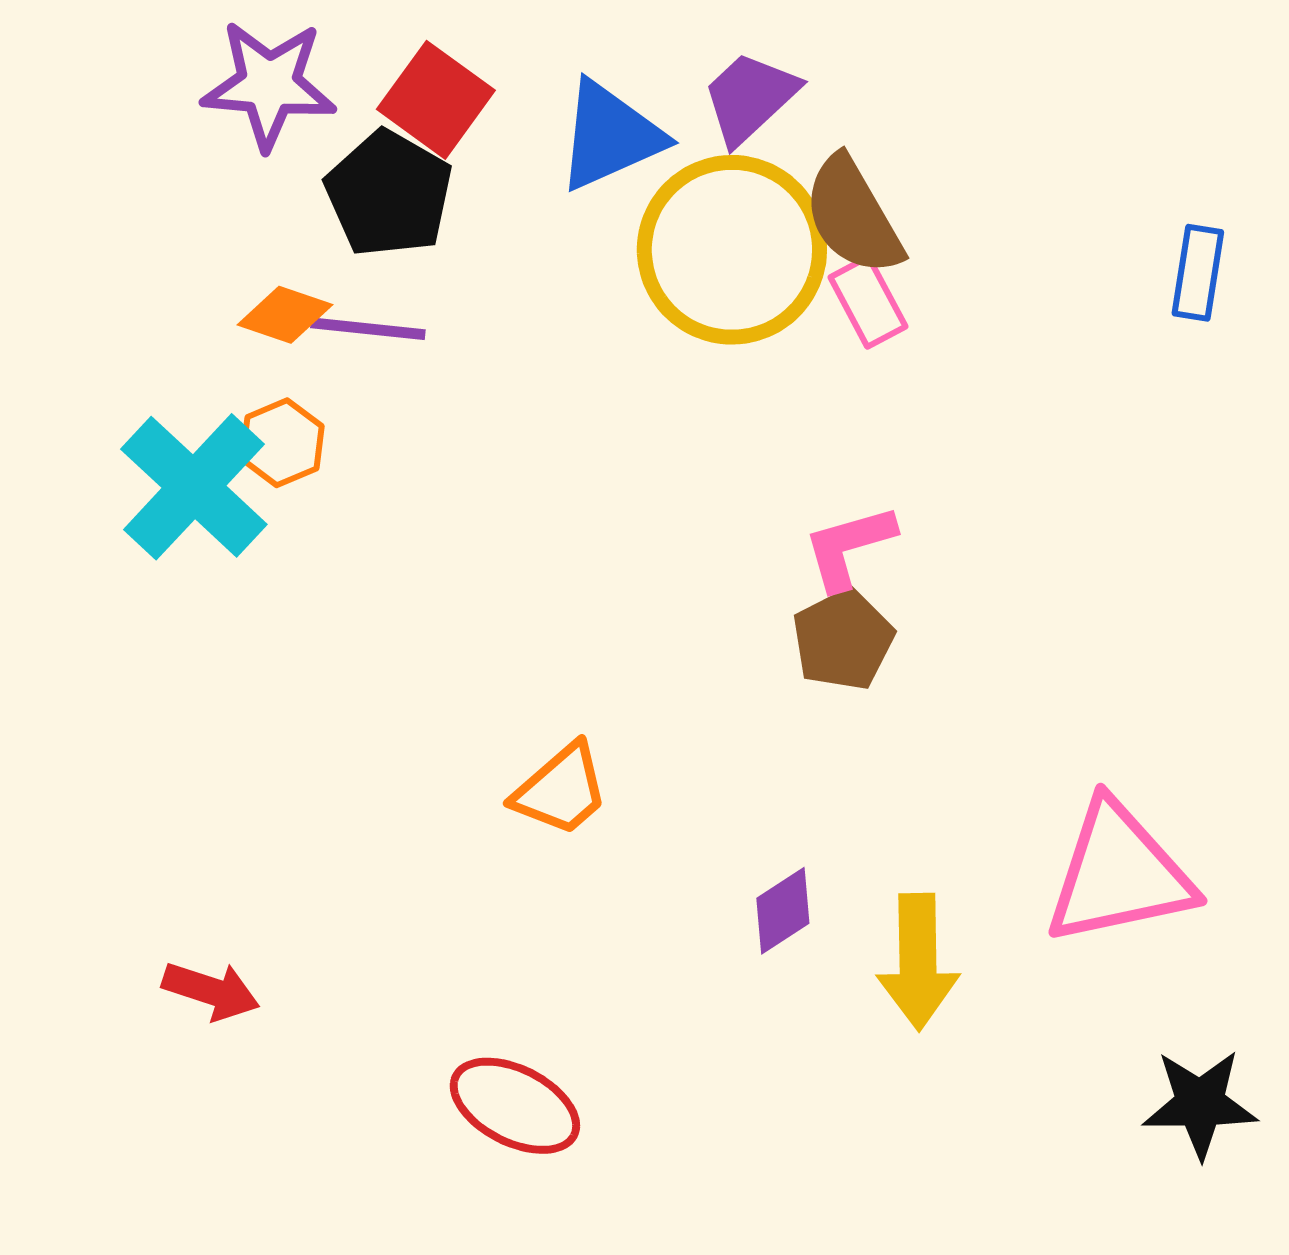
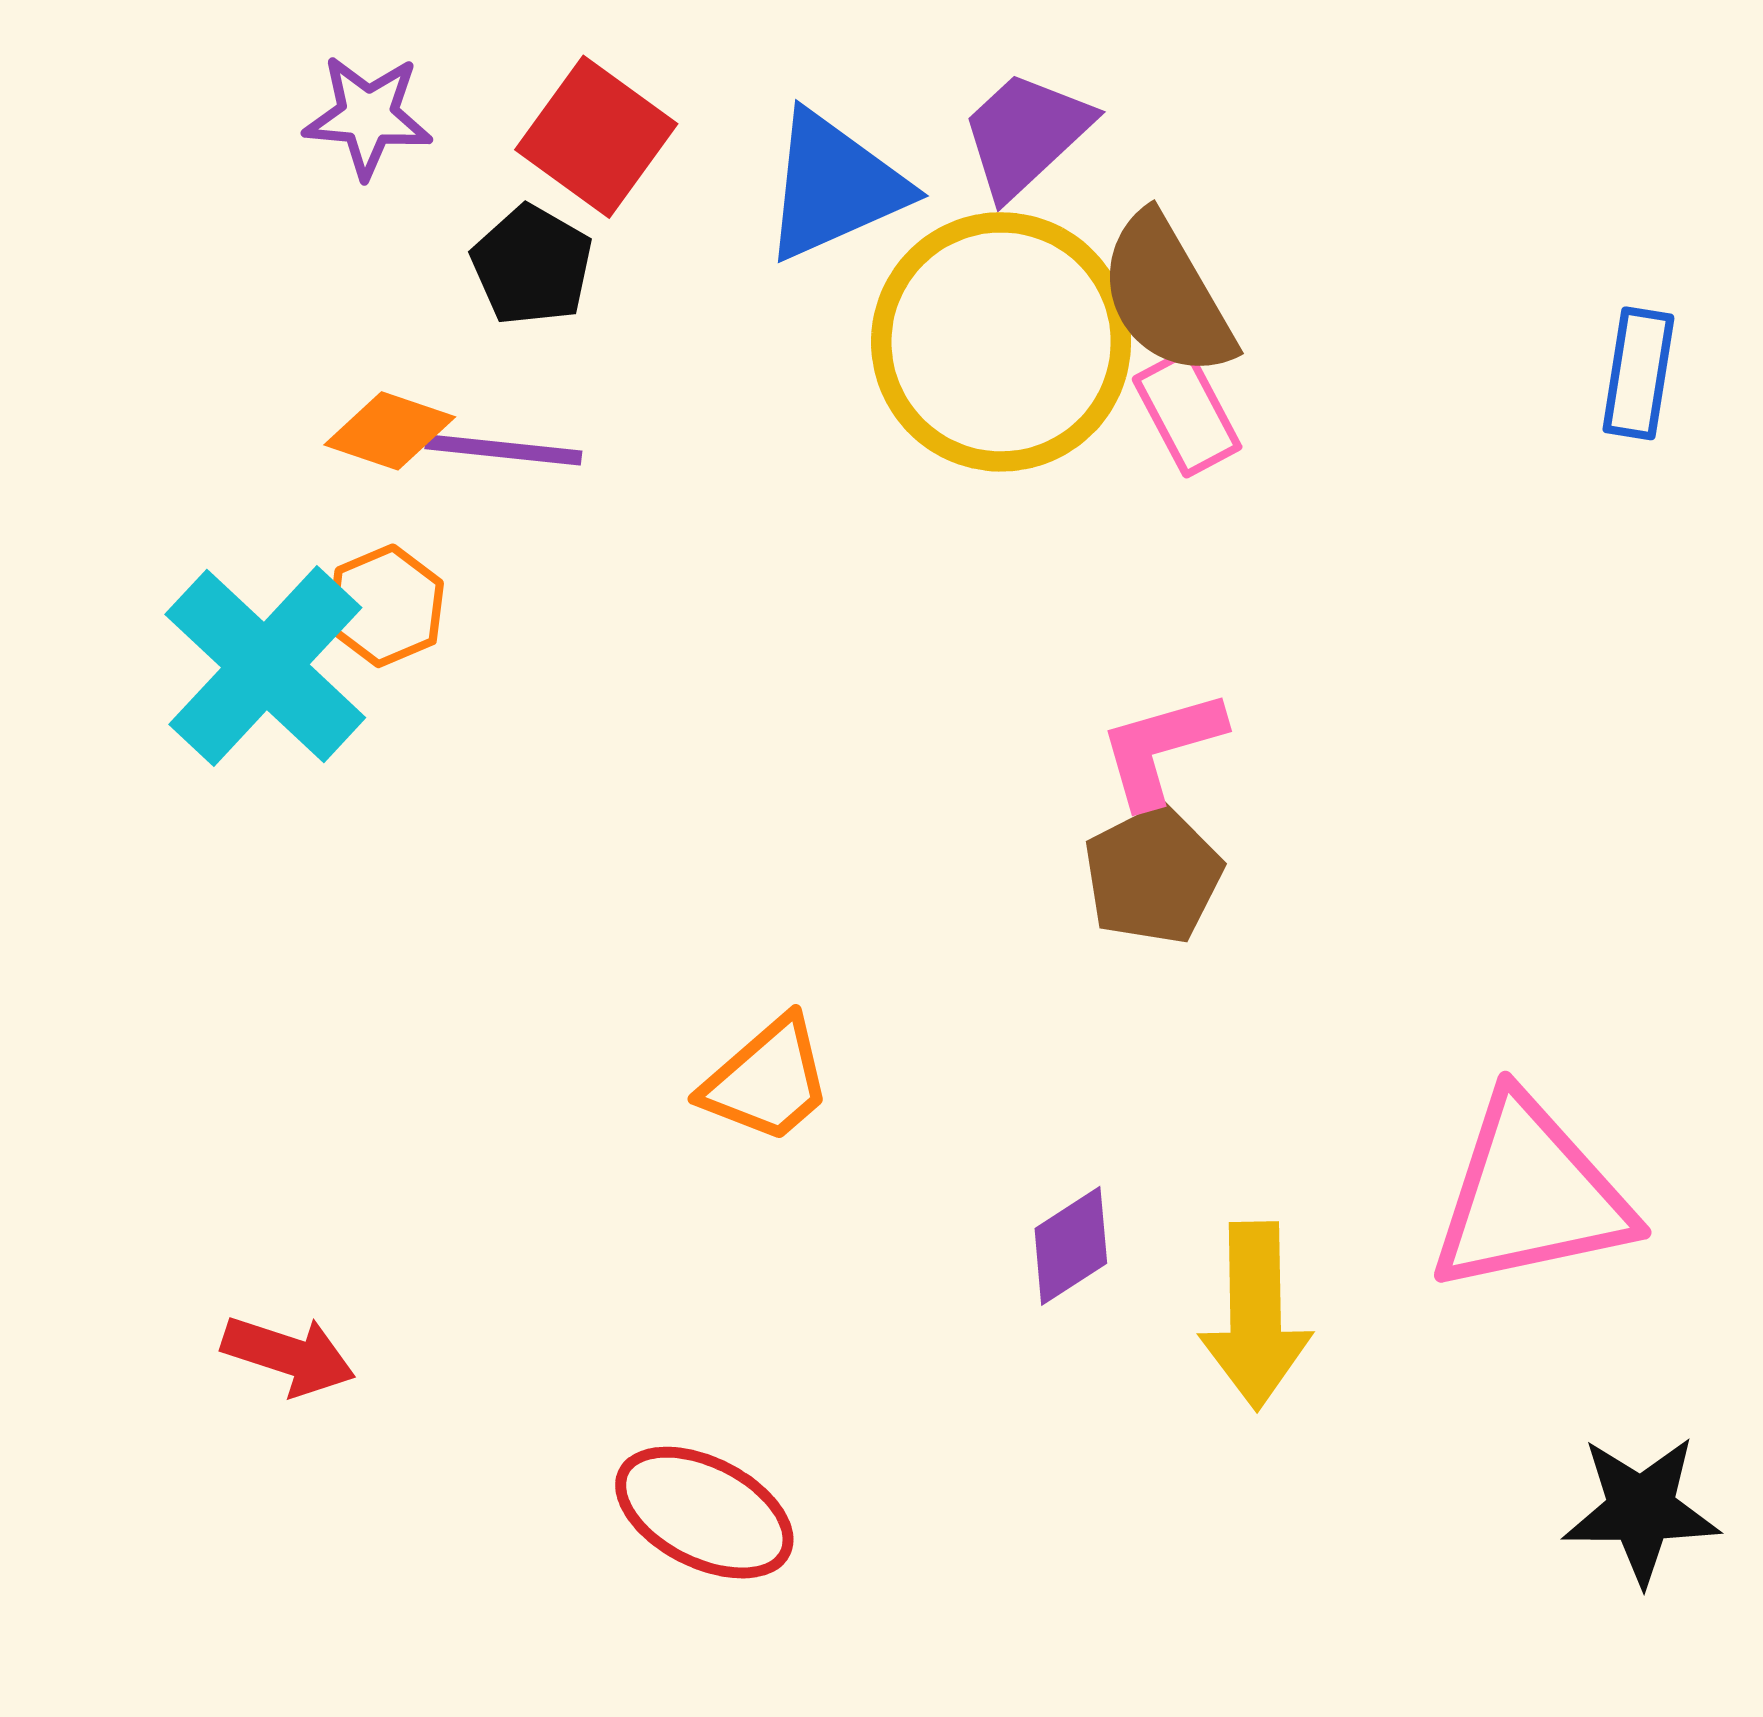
purple star: (269, 85) -> (368, 116), size x0.7
black pentagon: (389, 194) -> (532, 265), size x0.7

